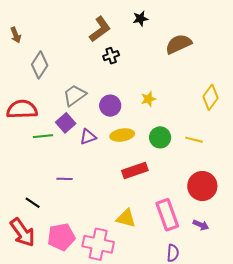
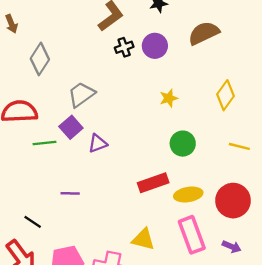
yellow diamond: (211, 97) -> (225, 95), moved
purple circle: (110, 106) -> (155, 46), moved
yellow ellipse: (122, 135) -> (188, 195), moved
yellow line: (194, 140) -> (239, 146), moved

